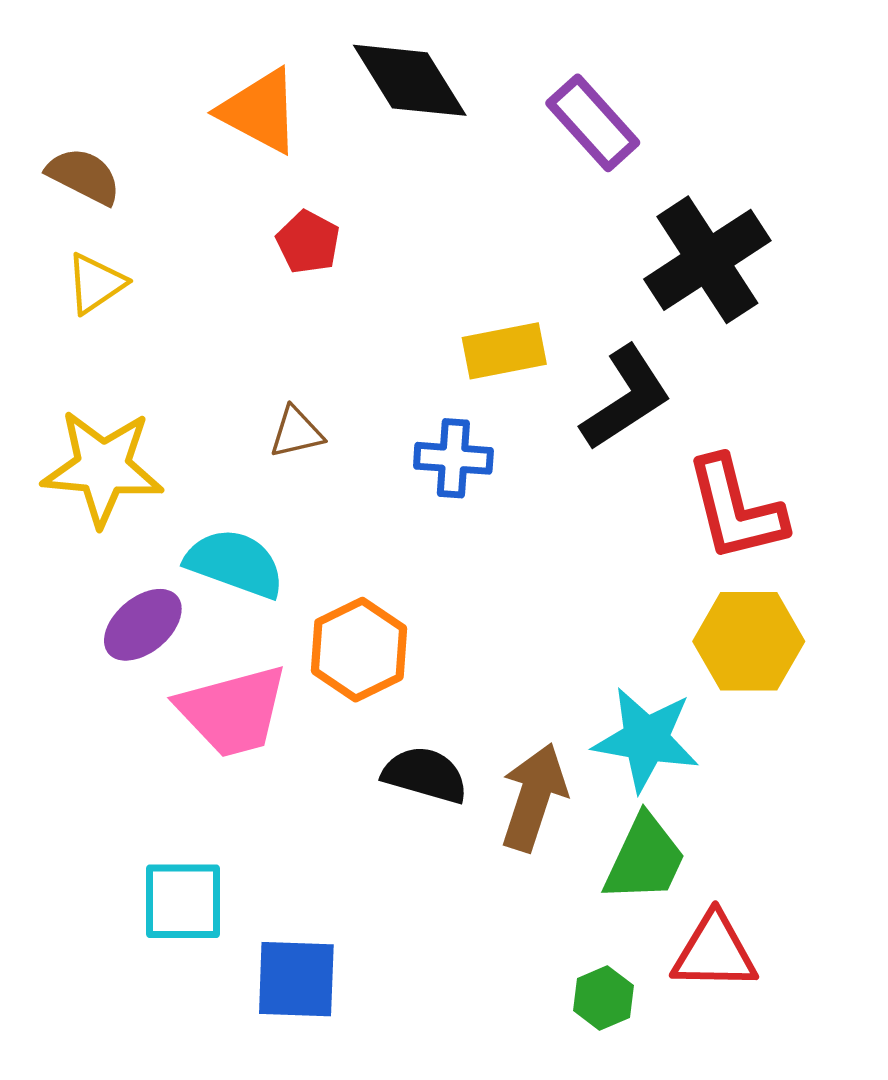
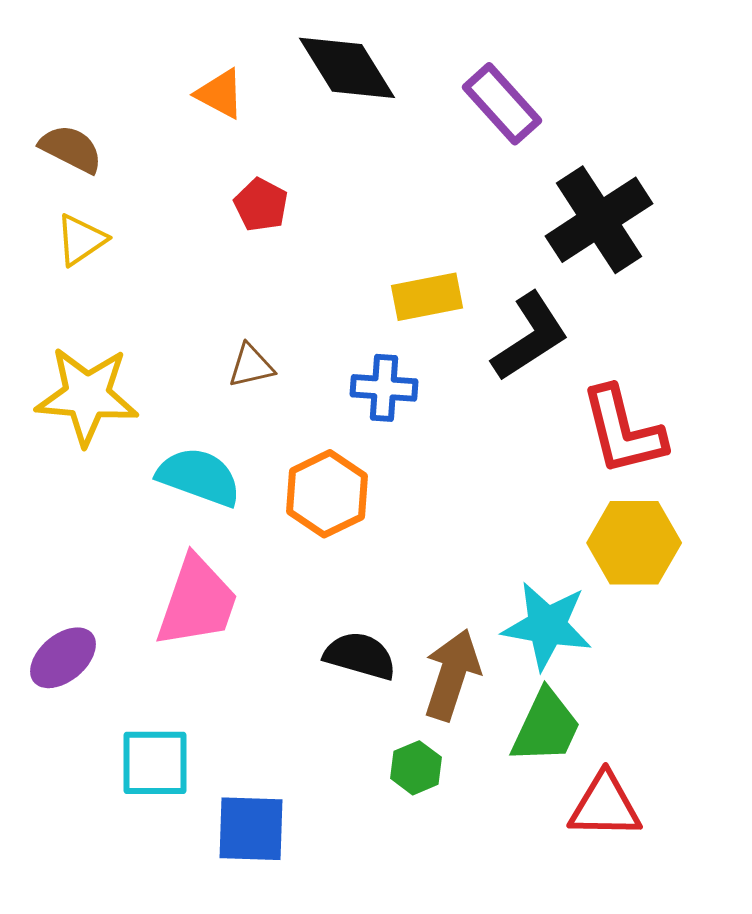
orange triangle: (260, 111) -> (220, 94), size x0.7
purple ellipse: (143, 625) -> (63, 658), moved
orange hexagon: (359, 650) -> (327, 494), moved
pink trapezoid: (233, 711) -> (197, 602), turned -56
green hexagon: (603, 998) -> (416, 768), moved

